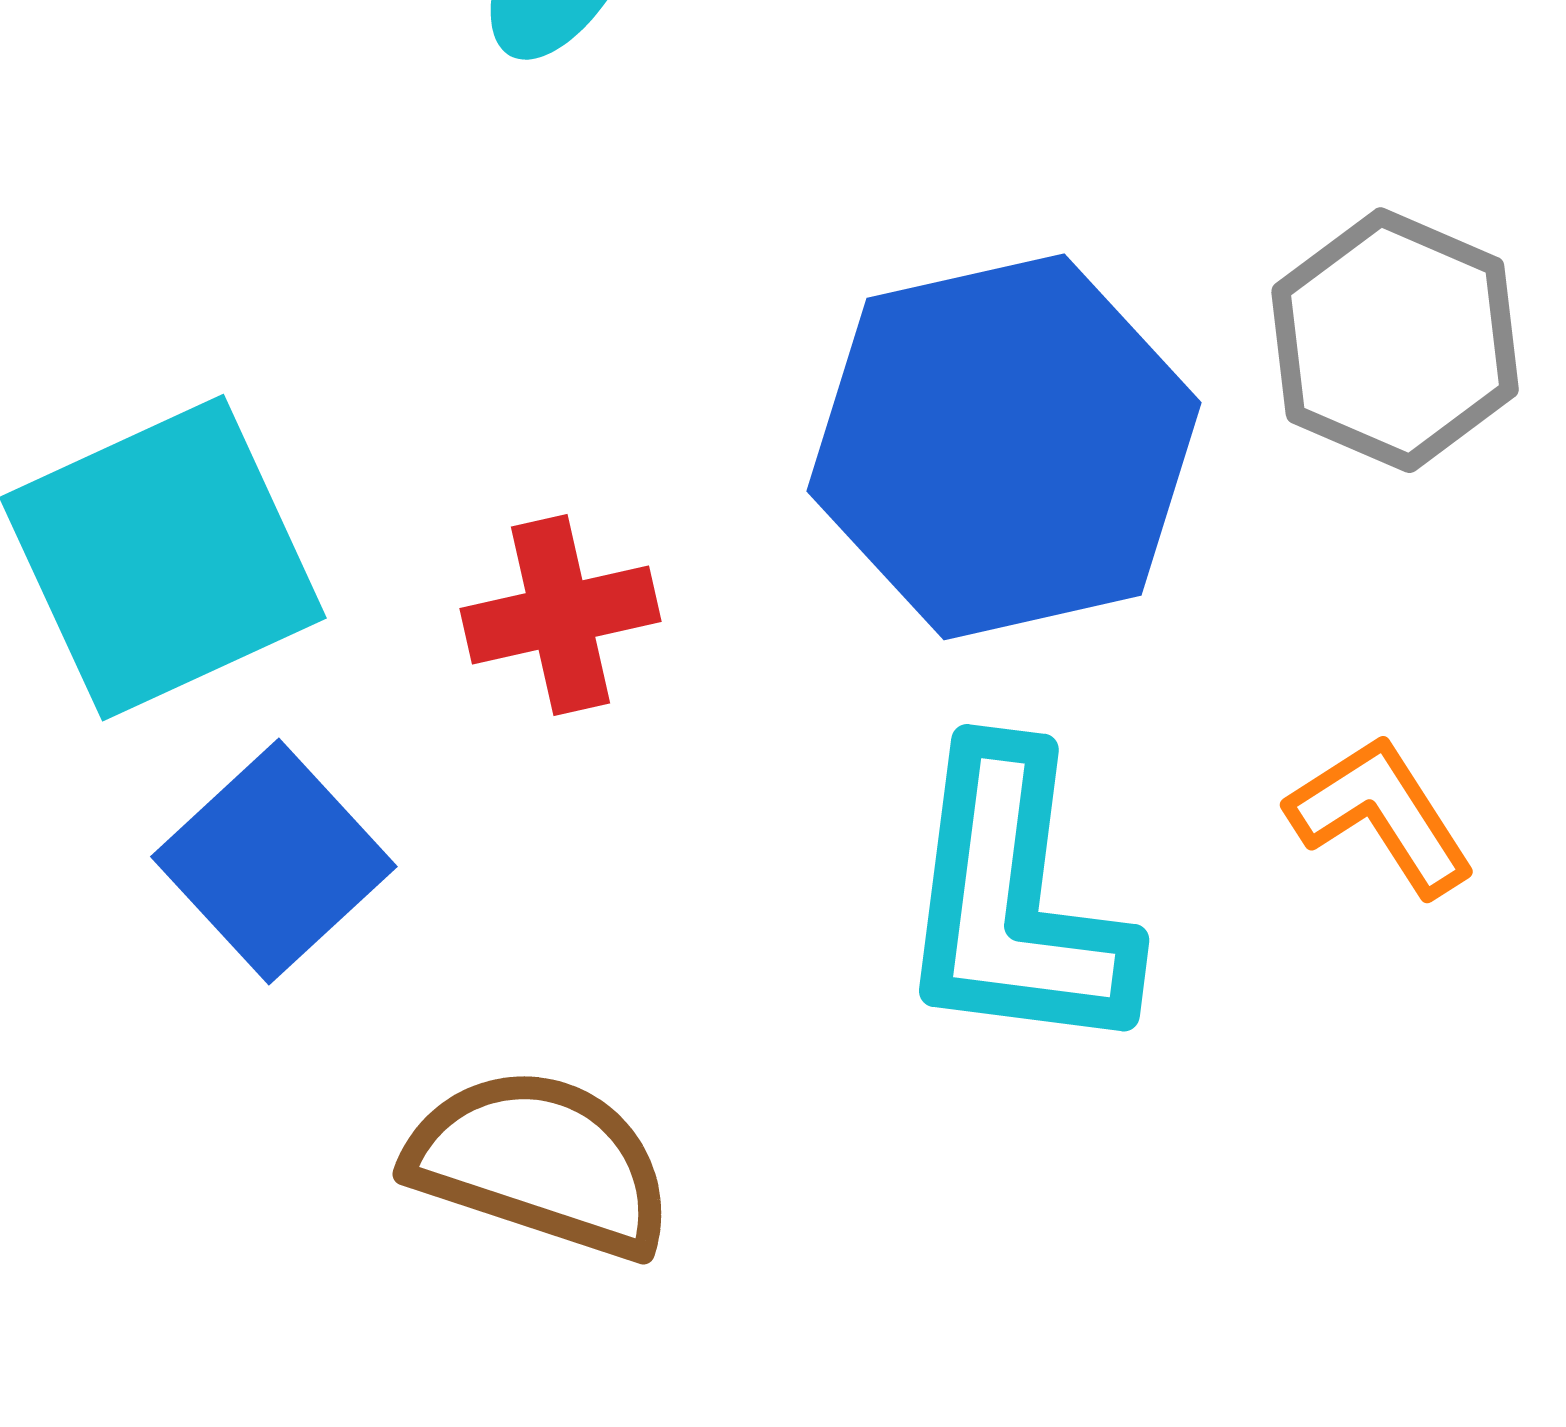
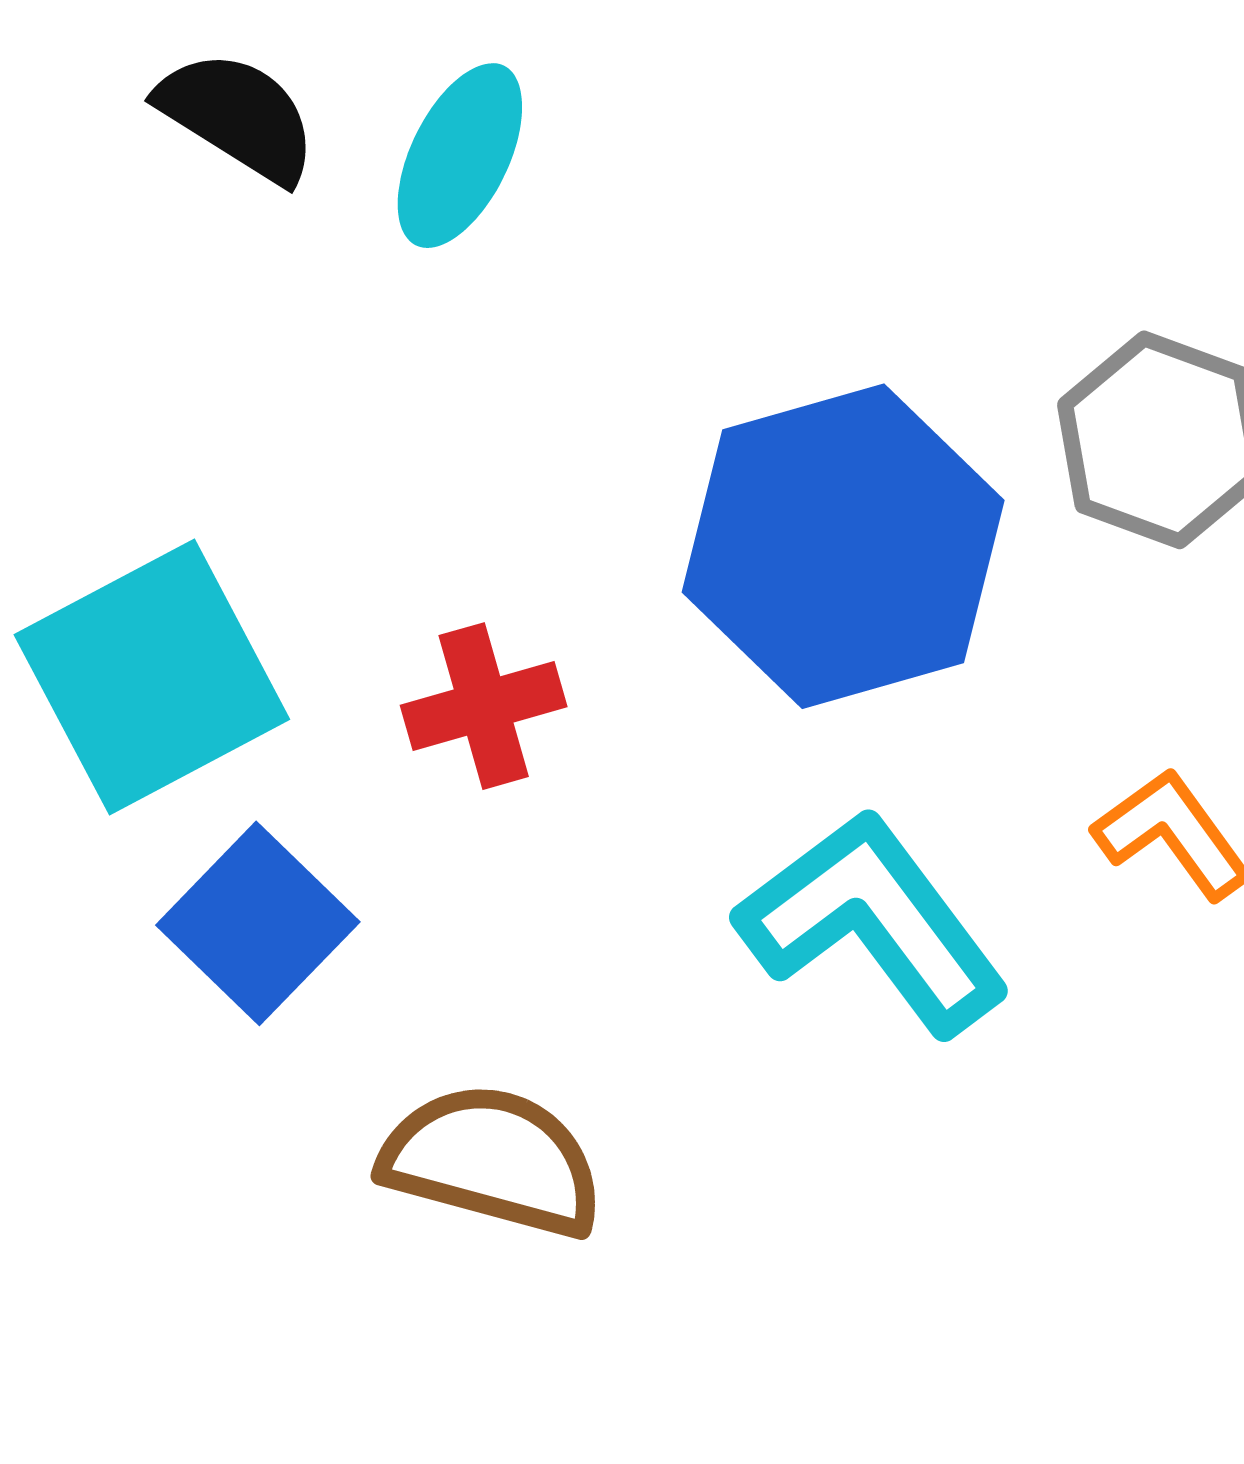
cyan L-shape: (1015, 901) -> (873, 922), turned 139

